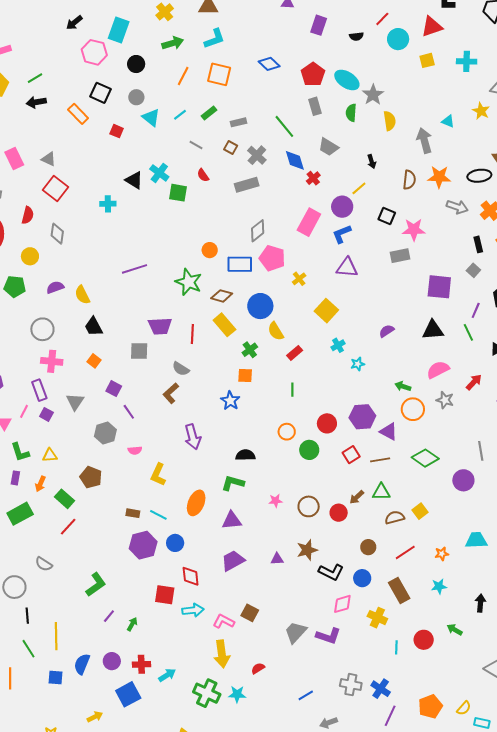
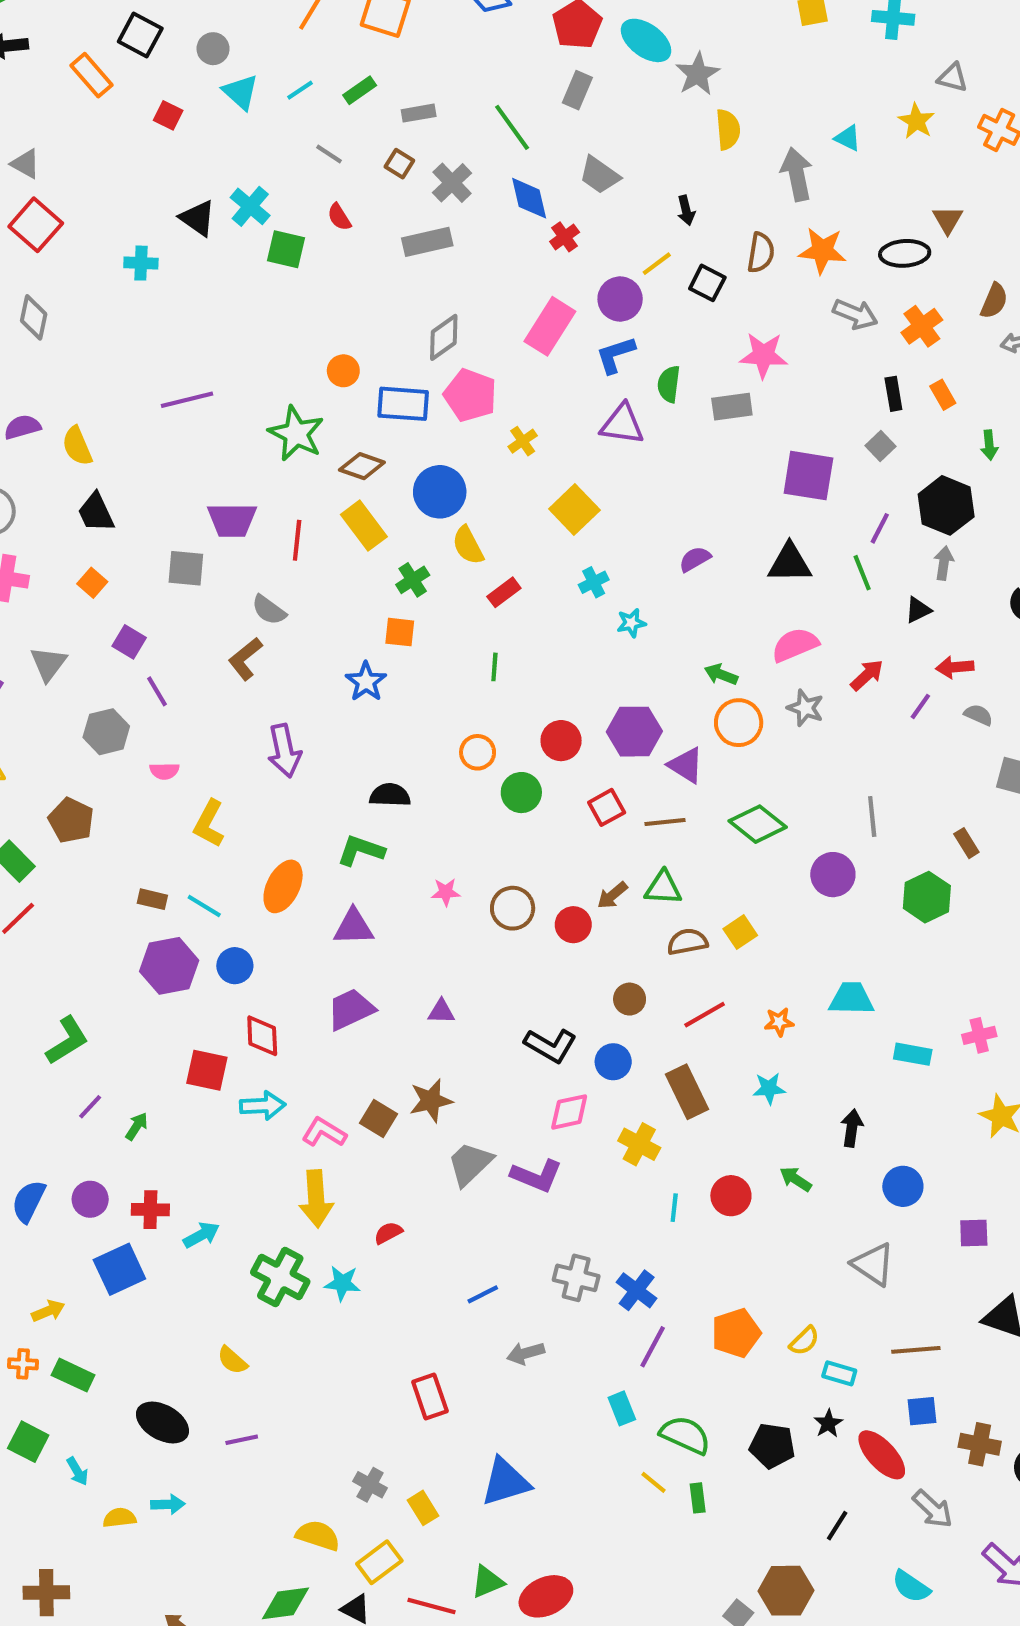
gray rectangle: (315, 106) -> (577, 90), turned 36
green semicircle: (351, 113) -> (669, 384), moved
black square: (387, 216) -> (707, 283), moved
brown star: (307, 550) -> (431, 1101), moved

